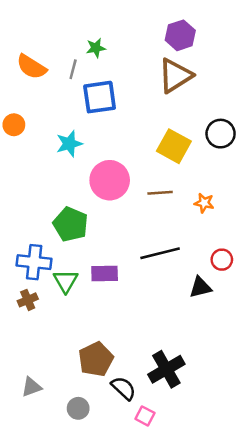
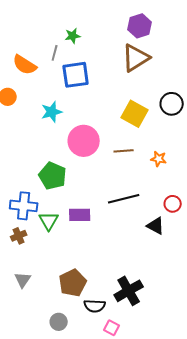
orange semicircle: (32, 67) -> (25, 65), moved
black triangle: (200, 287) -> (156, 226), turned 42
gray triangle: (32, 387) -> (23, 280), moved, turned -36
black semicircle: (124, 388) -> (95, 306), turned 140

